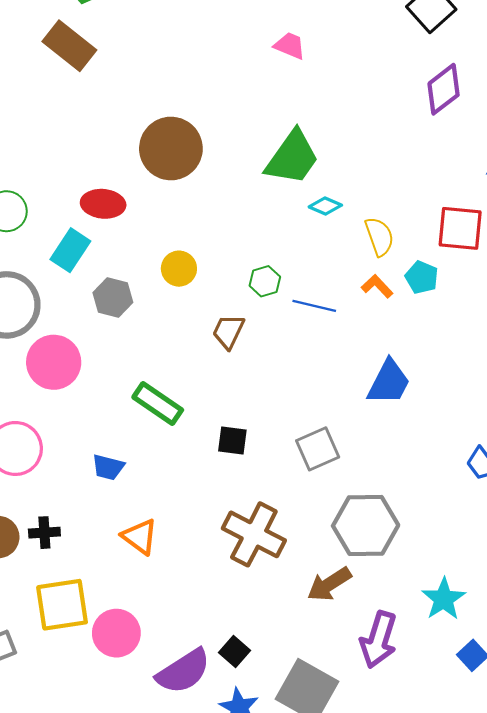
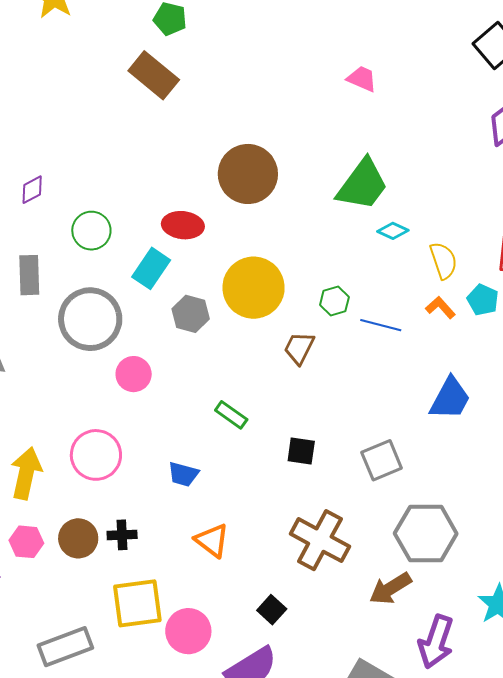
yellow circle: (179, 269) -> (254, 288), size x1.8
pink circle: (54, 362) -> (134, 374), size x0.7
green rectangle: (158, 404) -> (231, 415), size x0.7
black square: (235, 651) -> (272, 610), moved

